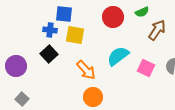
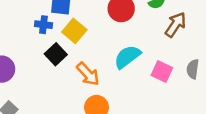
yellow square: (75, 35) -> (74, 31), turned 30
black square: (49, 54) -> (56, 54), moved

